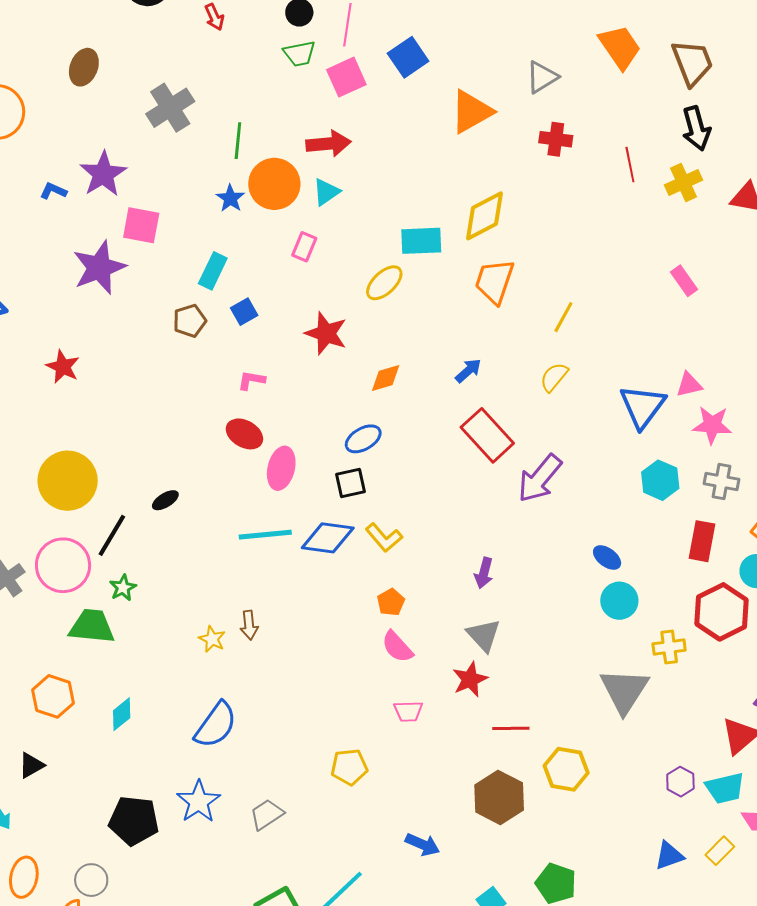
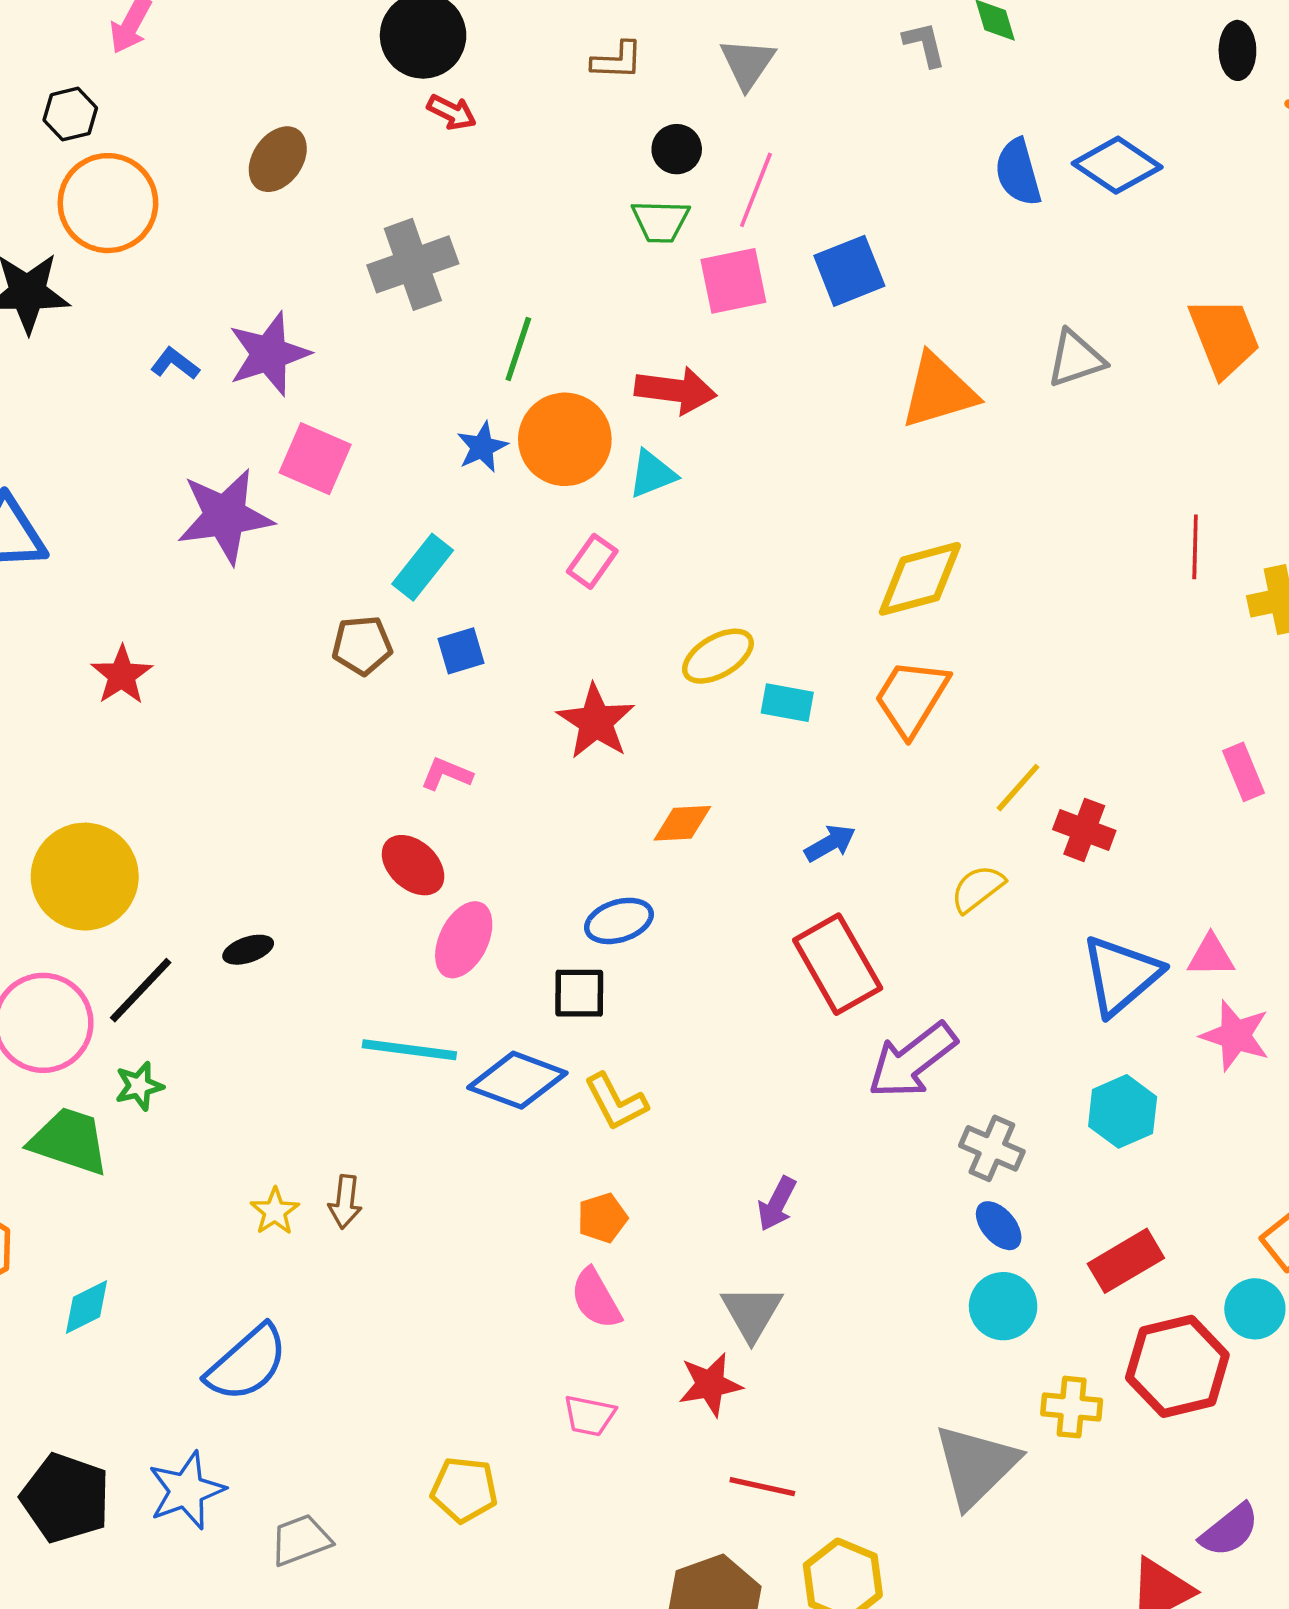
red arrow: (214, 17) -> (452, 112), moved, turned -52
red cross: (556, 139) -> (1084, 830), moved
cyan rectangle: (421, 241) -> (787, 703), moved, size x0.7
gray cross: (722, 481) -> (992, 1148), moved
red rectangle: (702, 541) -> (1126, 1261), moved, turned 36

